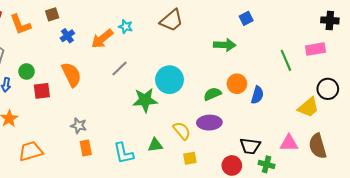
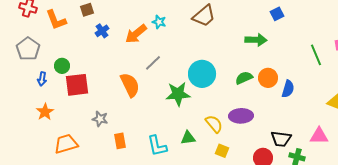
orange semicircle: (71, 75) -> (130, 85), moved
red square: (42, 91) -> (77, 85), size x1.4
green semicircle: (212, 94) -> (244, 78), moved
gray star: (79, 126) -> (100, 119), moved
yellow square: (190, 158) -> (222, 151), turned 32

